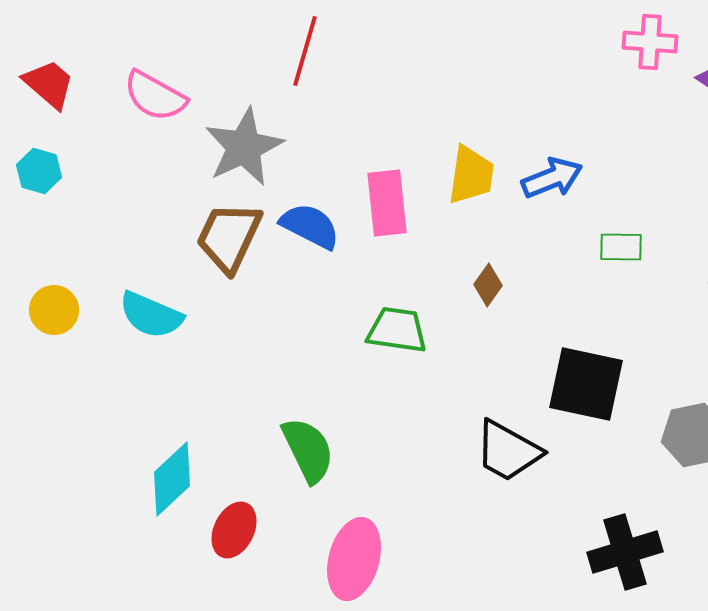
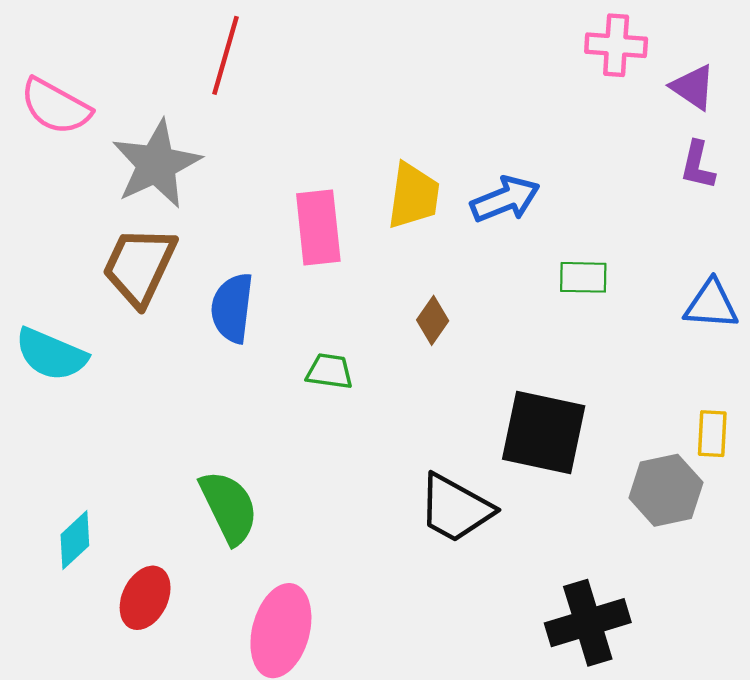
blue semicircle: (310, 226) -> (232, 308), moved, turned -110
green trapezoid: (397, 330) -> (330, 371), size x0.7
cyan diamond: (172, 479) -> (75, 540), size x0.7

